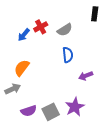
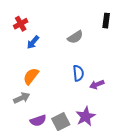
red cross: (41, 27) -> (21, 24), moved
blue semicircle: (68, 55) -> (78, 73), moved

